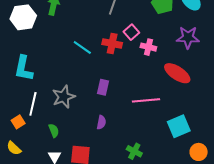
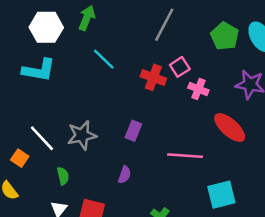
cyan line: (82, 47) -> (104, 59), moved
cyan L-shape: (24, 68) -> (39, 70), moved, turned -100
white line: (33, 104) -> (42, 138), turned -65
orange square: (18, 122) -> (20, 158), turned -32

